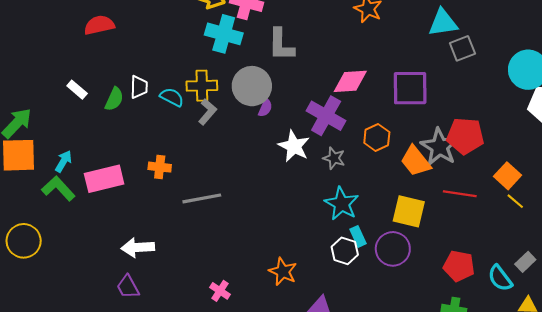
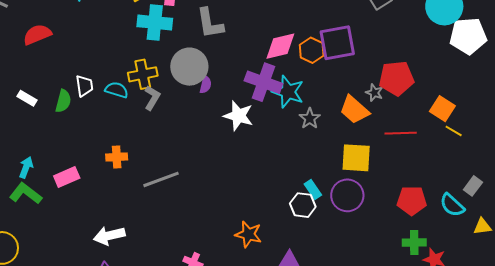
orange hexagon: (377, 138) -> (312, 50), moved
gray star: (440, 147) -> (374, 93), size x0.5
gray star: (334, 158) -> (310, 118), moved, turned 30
pink rectangle: (104, 179) -> (67, 177), size x0.7
cyan star: (342, 204) -> (288, 92), moved

